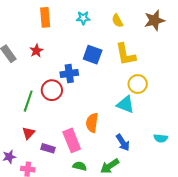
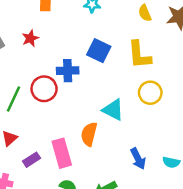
yellow semicircle: (117, 21) -> (145, 13), moved
cyan triangle: (125, 104) -> (113, 110), moved
blue arrow: (123, 143) -> (138, 159), moved
purple rectangle: (48, 148) -> (32, 160), turned -56

